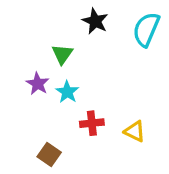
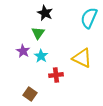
black star: (95, 21) -> (45, 13), moved
yellow triangle: (135, 131) -> (82, 58), moved, size x1.5

